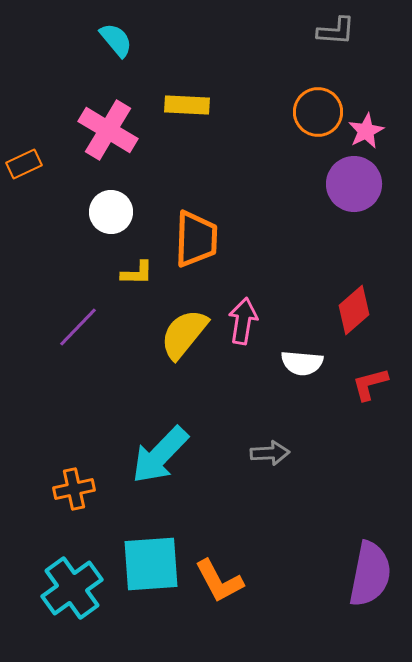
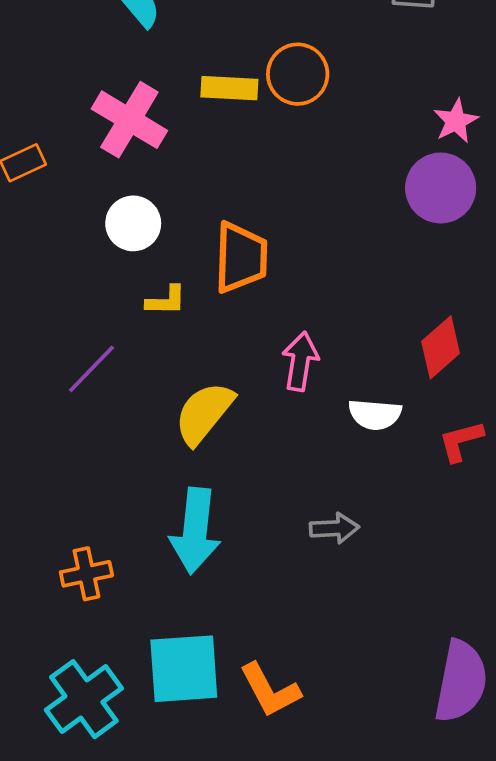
orange circle: (318, 112) -> (298, 74), moved
yellow semicircle: (184, 334) -> (204, 413), moved
cyan arrow: (160, 455) -> (195, 531), turned -38

